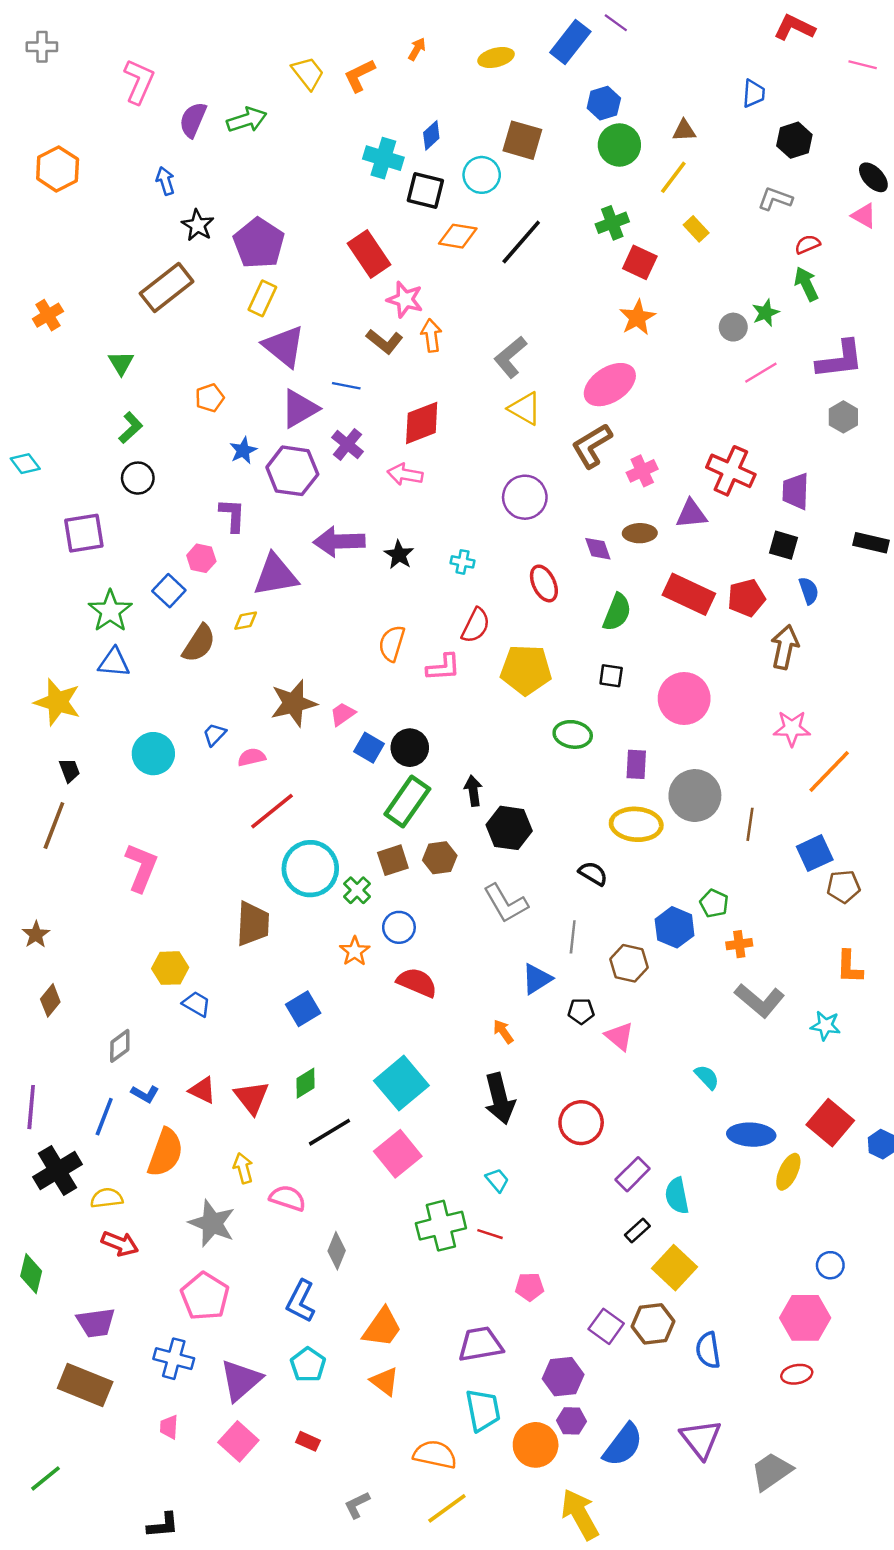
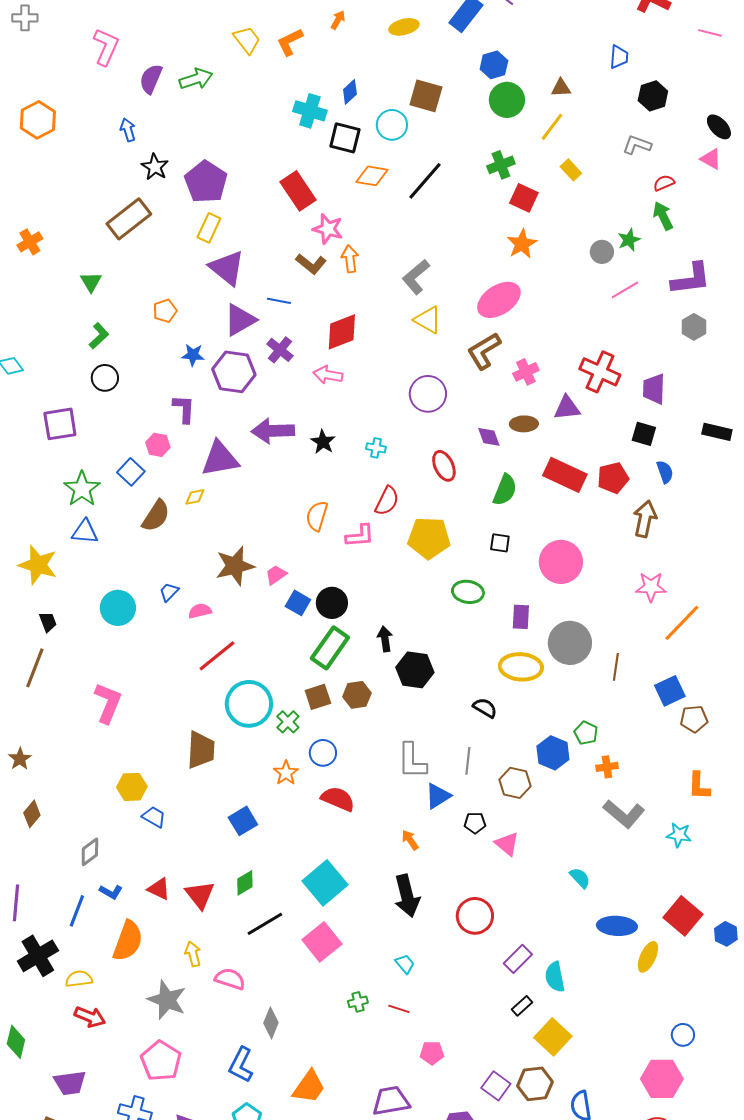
blue star: (243, 450) -> (193, 355), turned 30
gray L-shape: (506, 903) -> (412, 761), moved, turned 30
green cross: (441, 1226) -> (358, 1002), size x0.5

